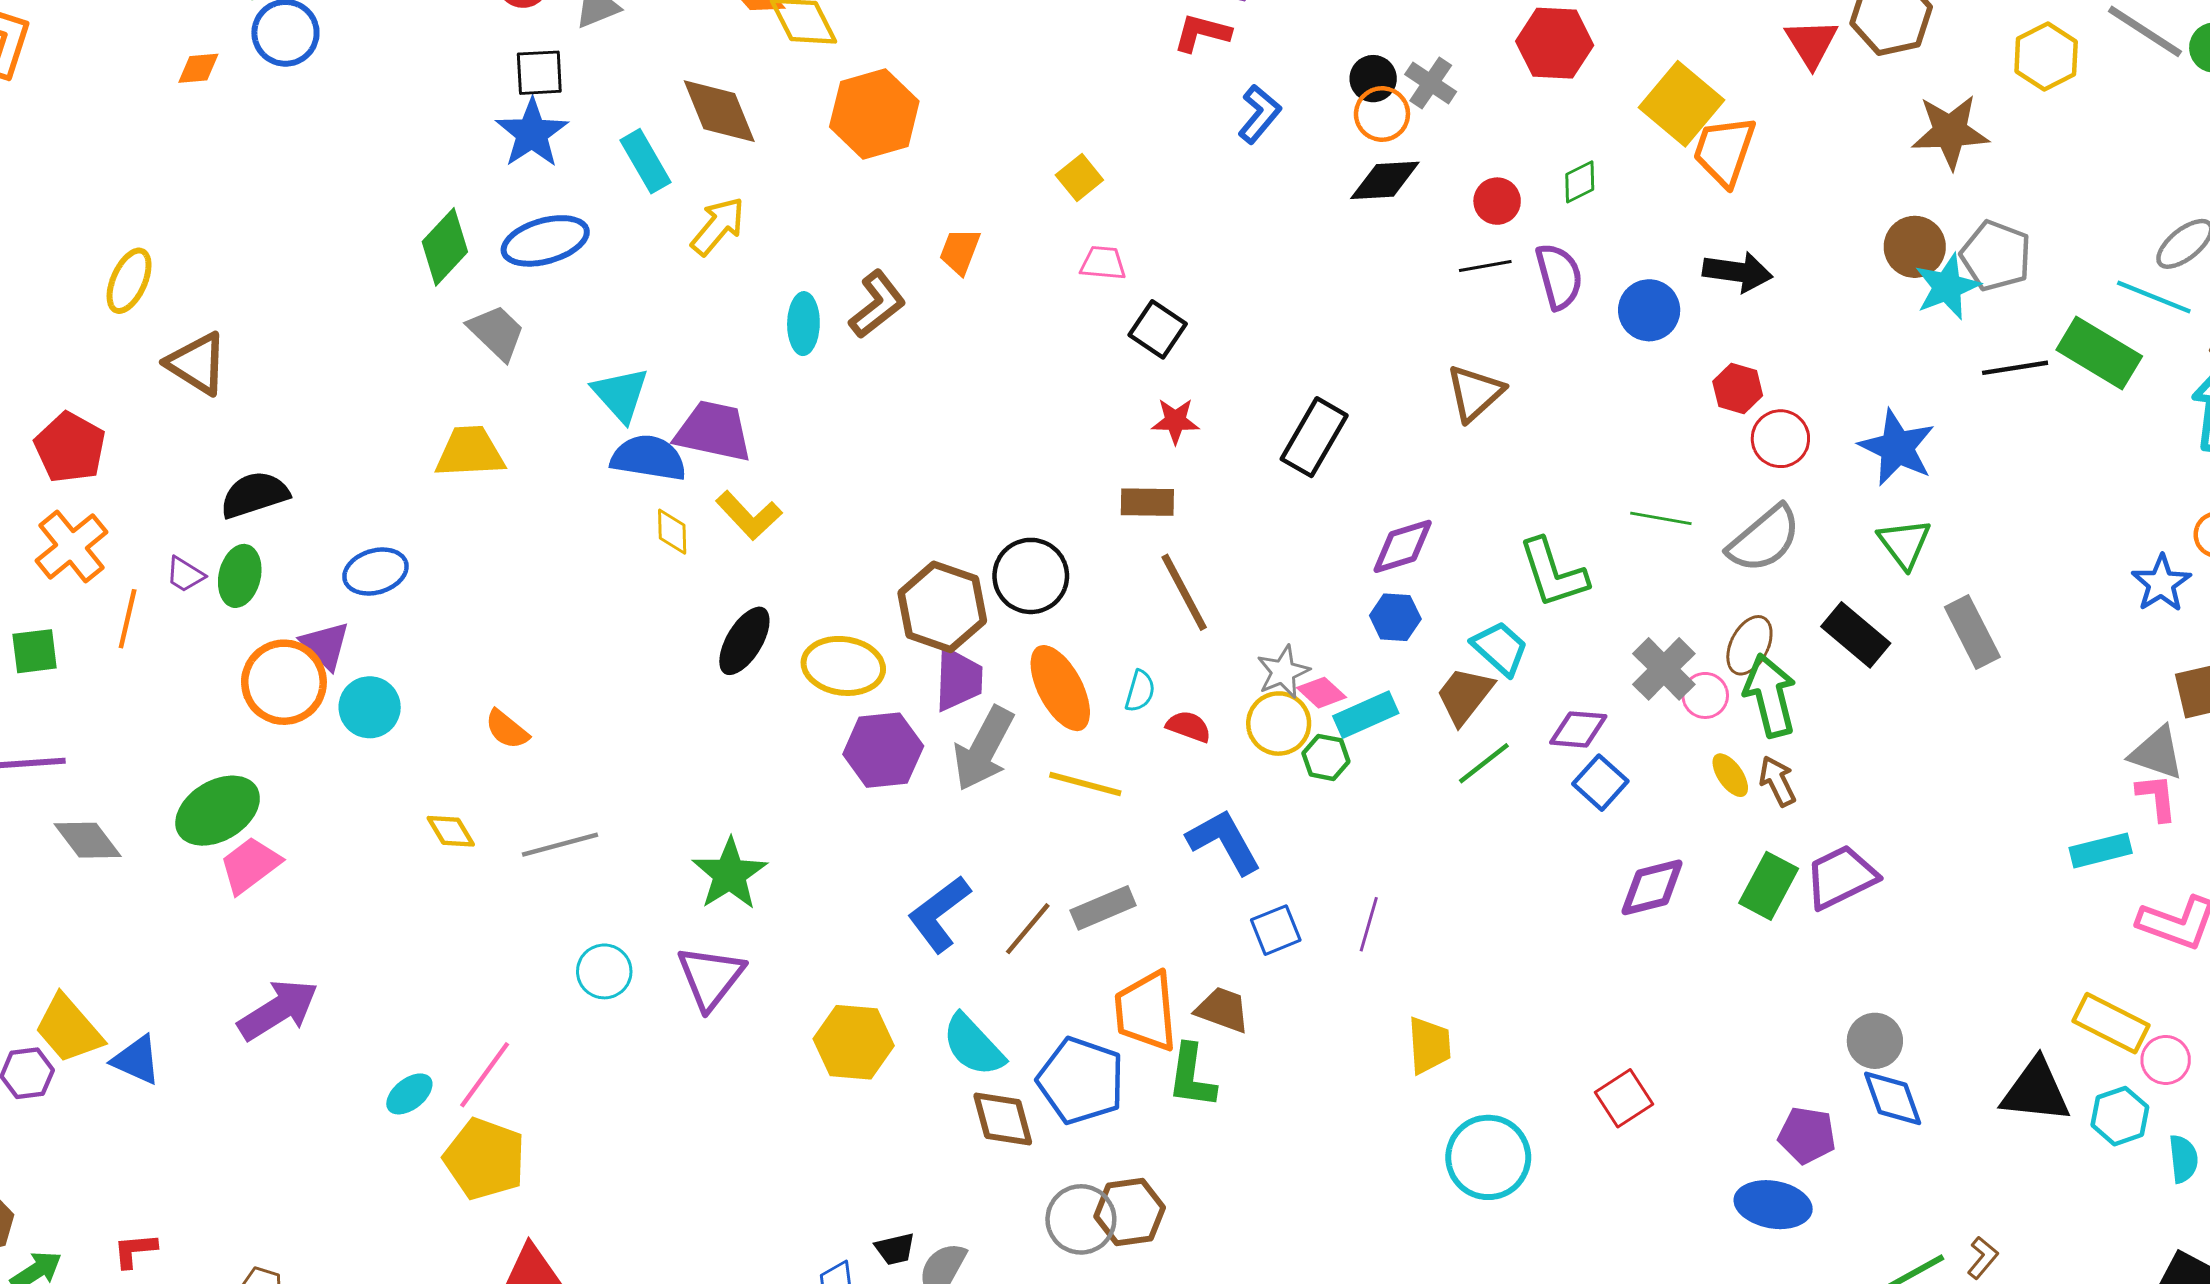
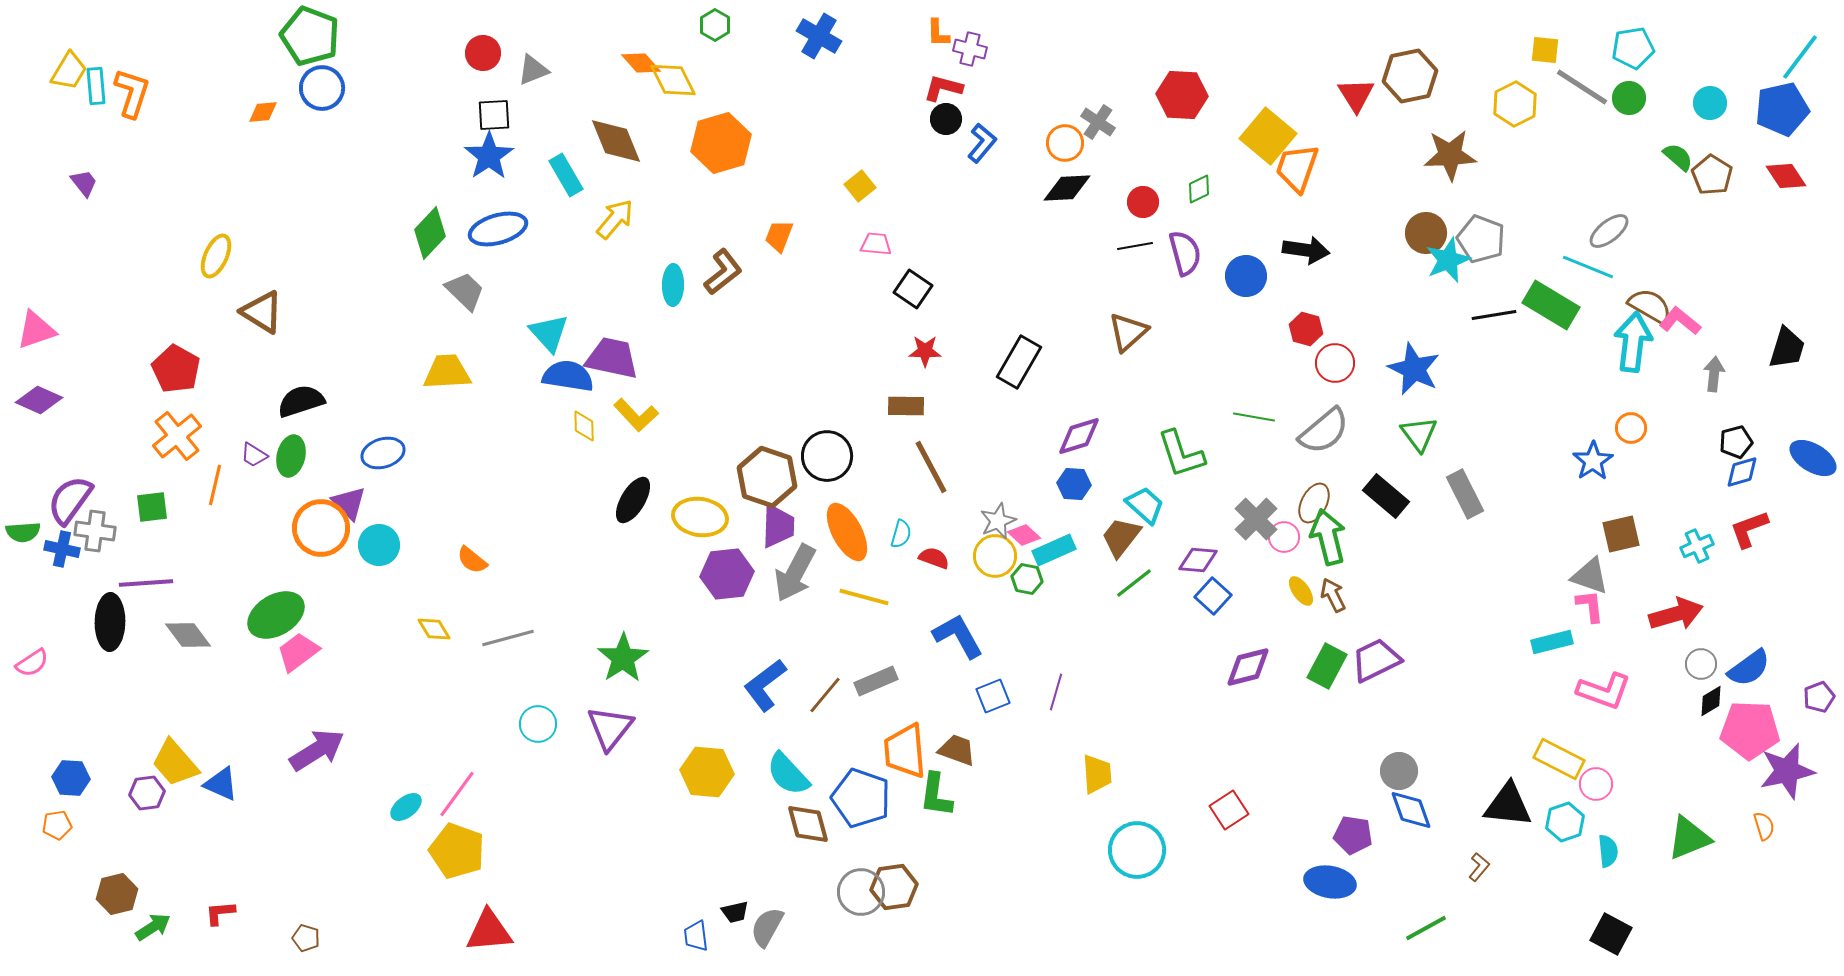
black circle: (1373, 79) -> (946, 119), moved
brown L-shape: (1983, 1258) -> (1479, 867), moved

